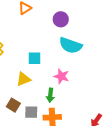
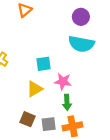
purple circle: (61, 19) -> (81, 17), moved
pink star: (61, 76) -> (63, 81), moved

